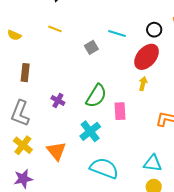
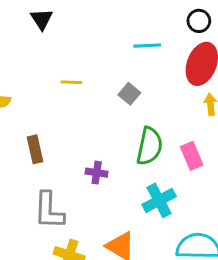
yellow line: (55, 29) -> (71, 82), moved
gray square: (91, 47) -> (129, 94), moved
cyan cross: (90, 131) -> (159, 200), turned 30

